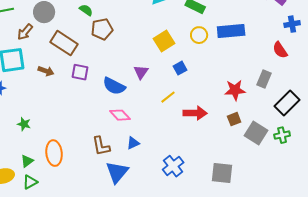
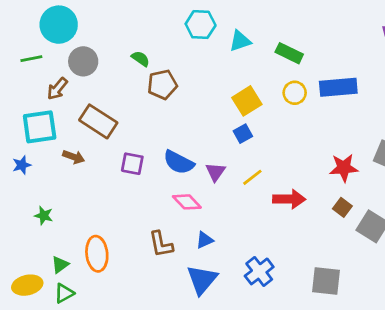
brown rectangle: (64, 43) -> (98, 121), moved
blue square: (180, 68) -> (243, 134), moved
brown arrow: (46, 71) -> (74, 157), moved
purple square: (80, 72) -> (132, 164), moved
purple triangle: (141, 72) -> (216, 172), moved
brown square: (234, 119) -> (342, 207), turned -32
green star: (24, 124) -> (44, 216), moved
blue triangle: (117, 172) -> (202, 280), moved

